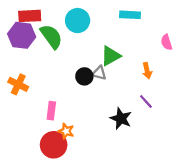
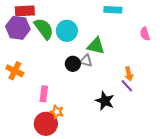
cyan circle: (78, 21) -> (67, 31), moved
green triangle: (111, 56) -> (96, 46), turned 42
orange arrow: (147, 71) -> (129, 74), moved

